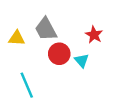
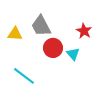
cyan line: (27, 85) -> (24, 76), turned -30

